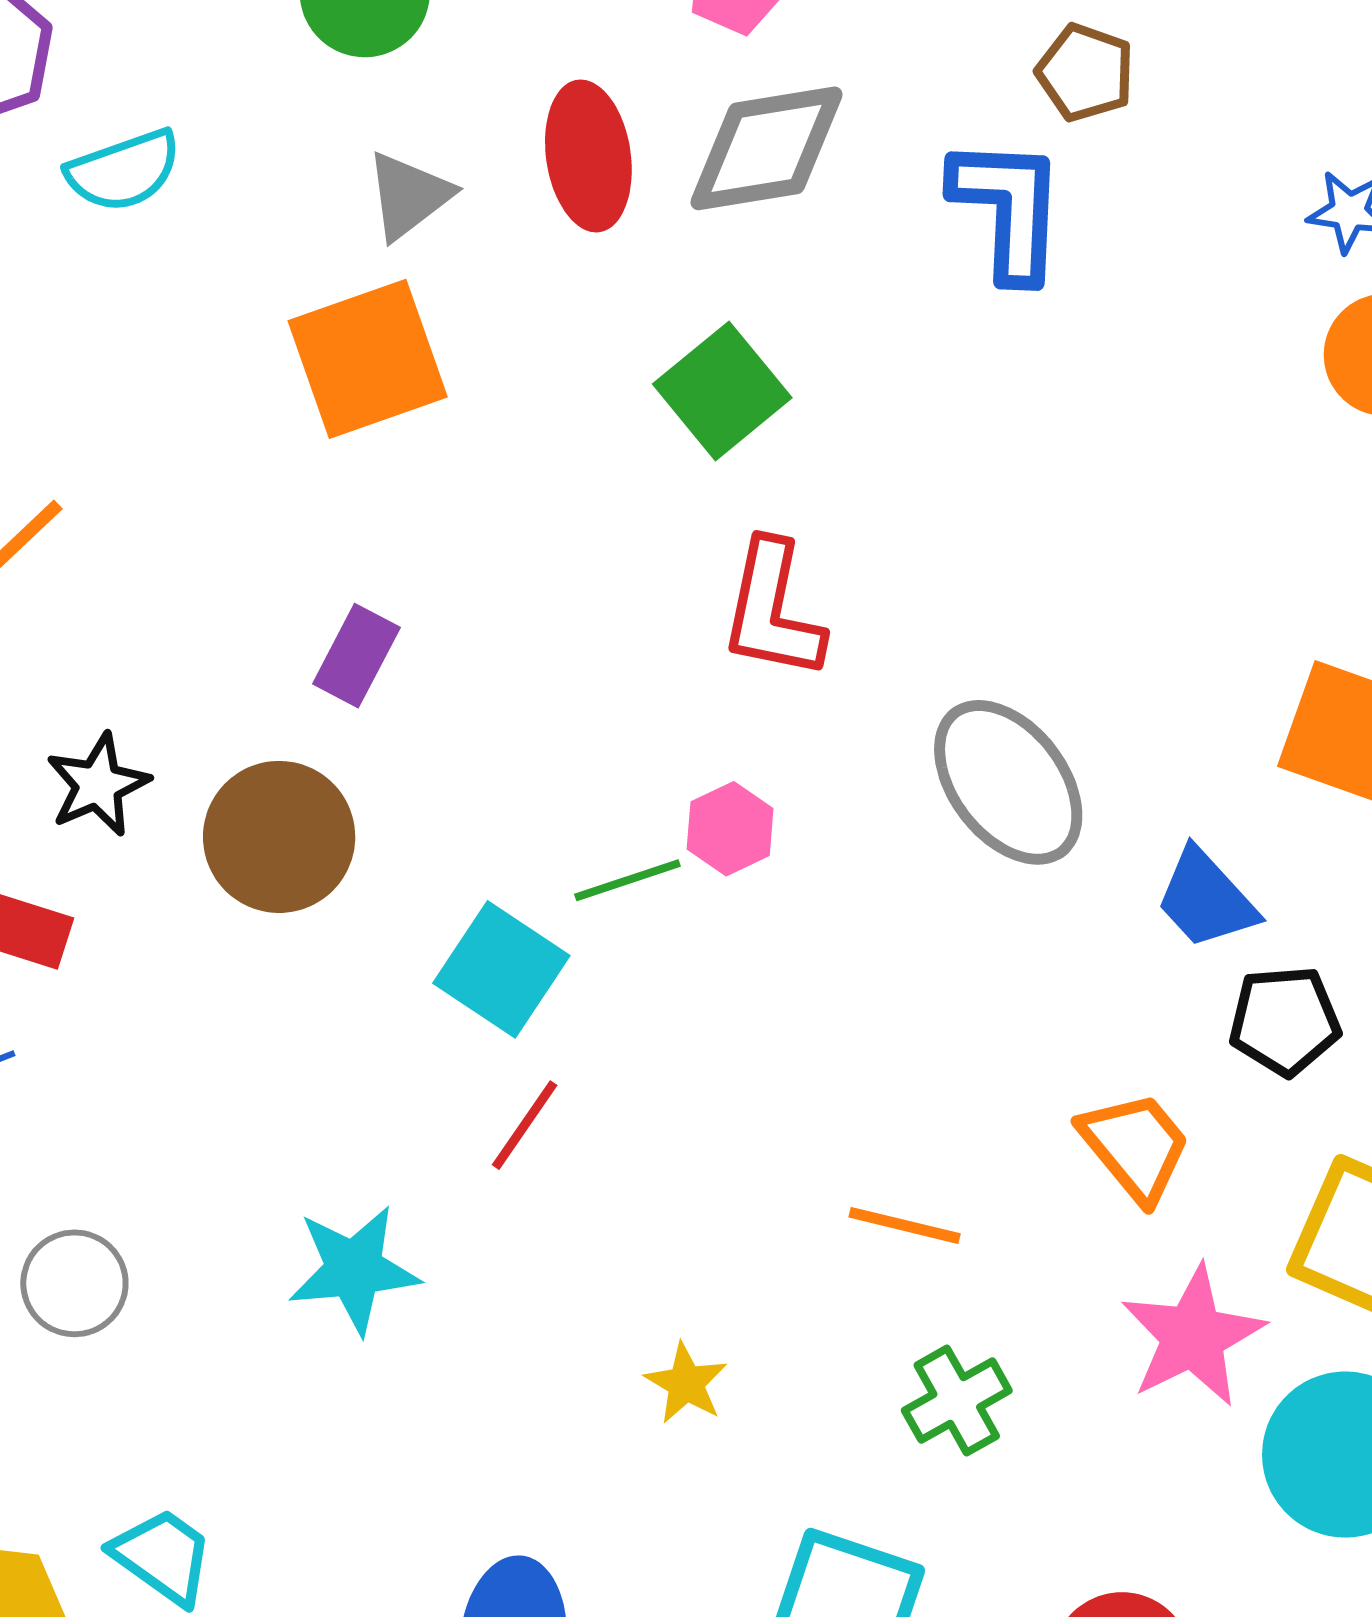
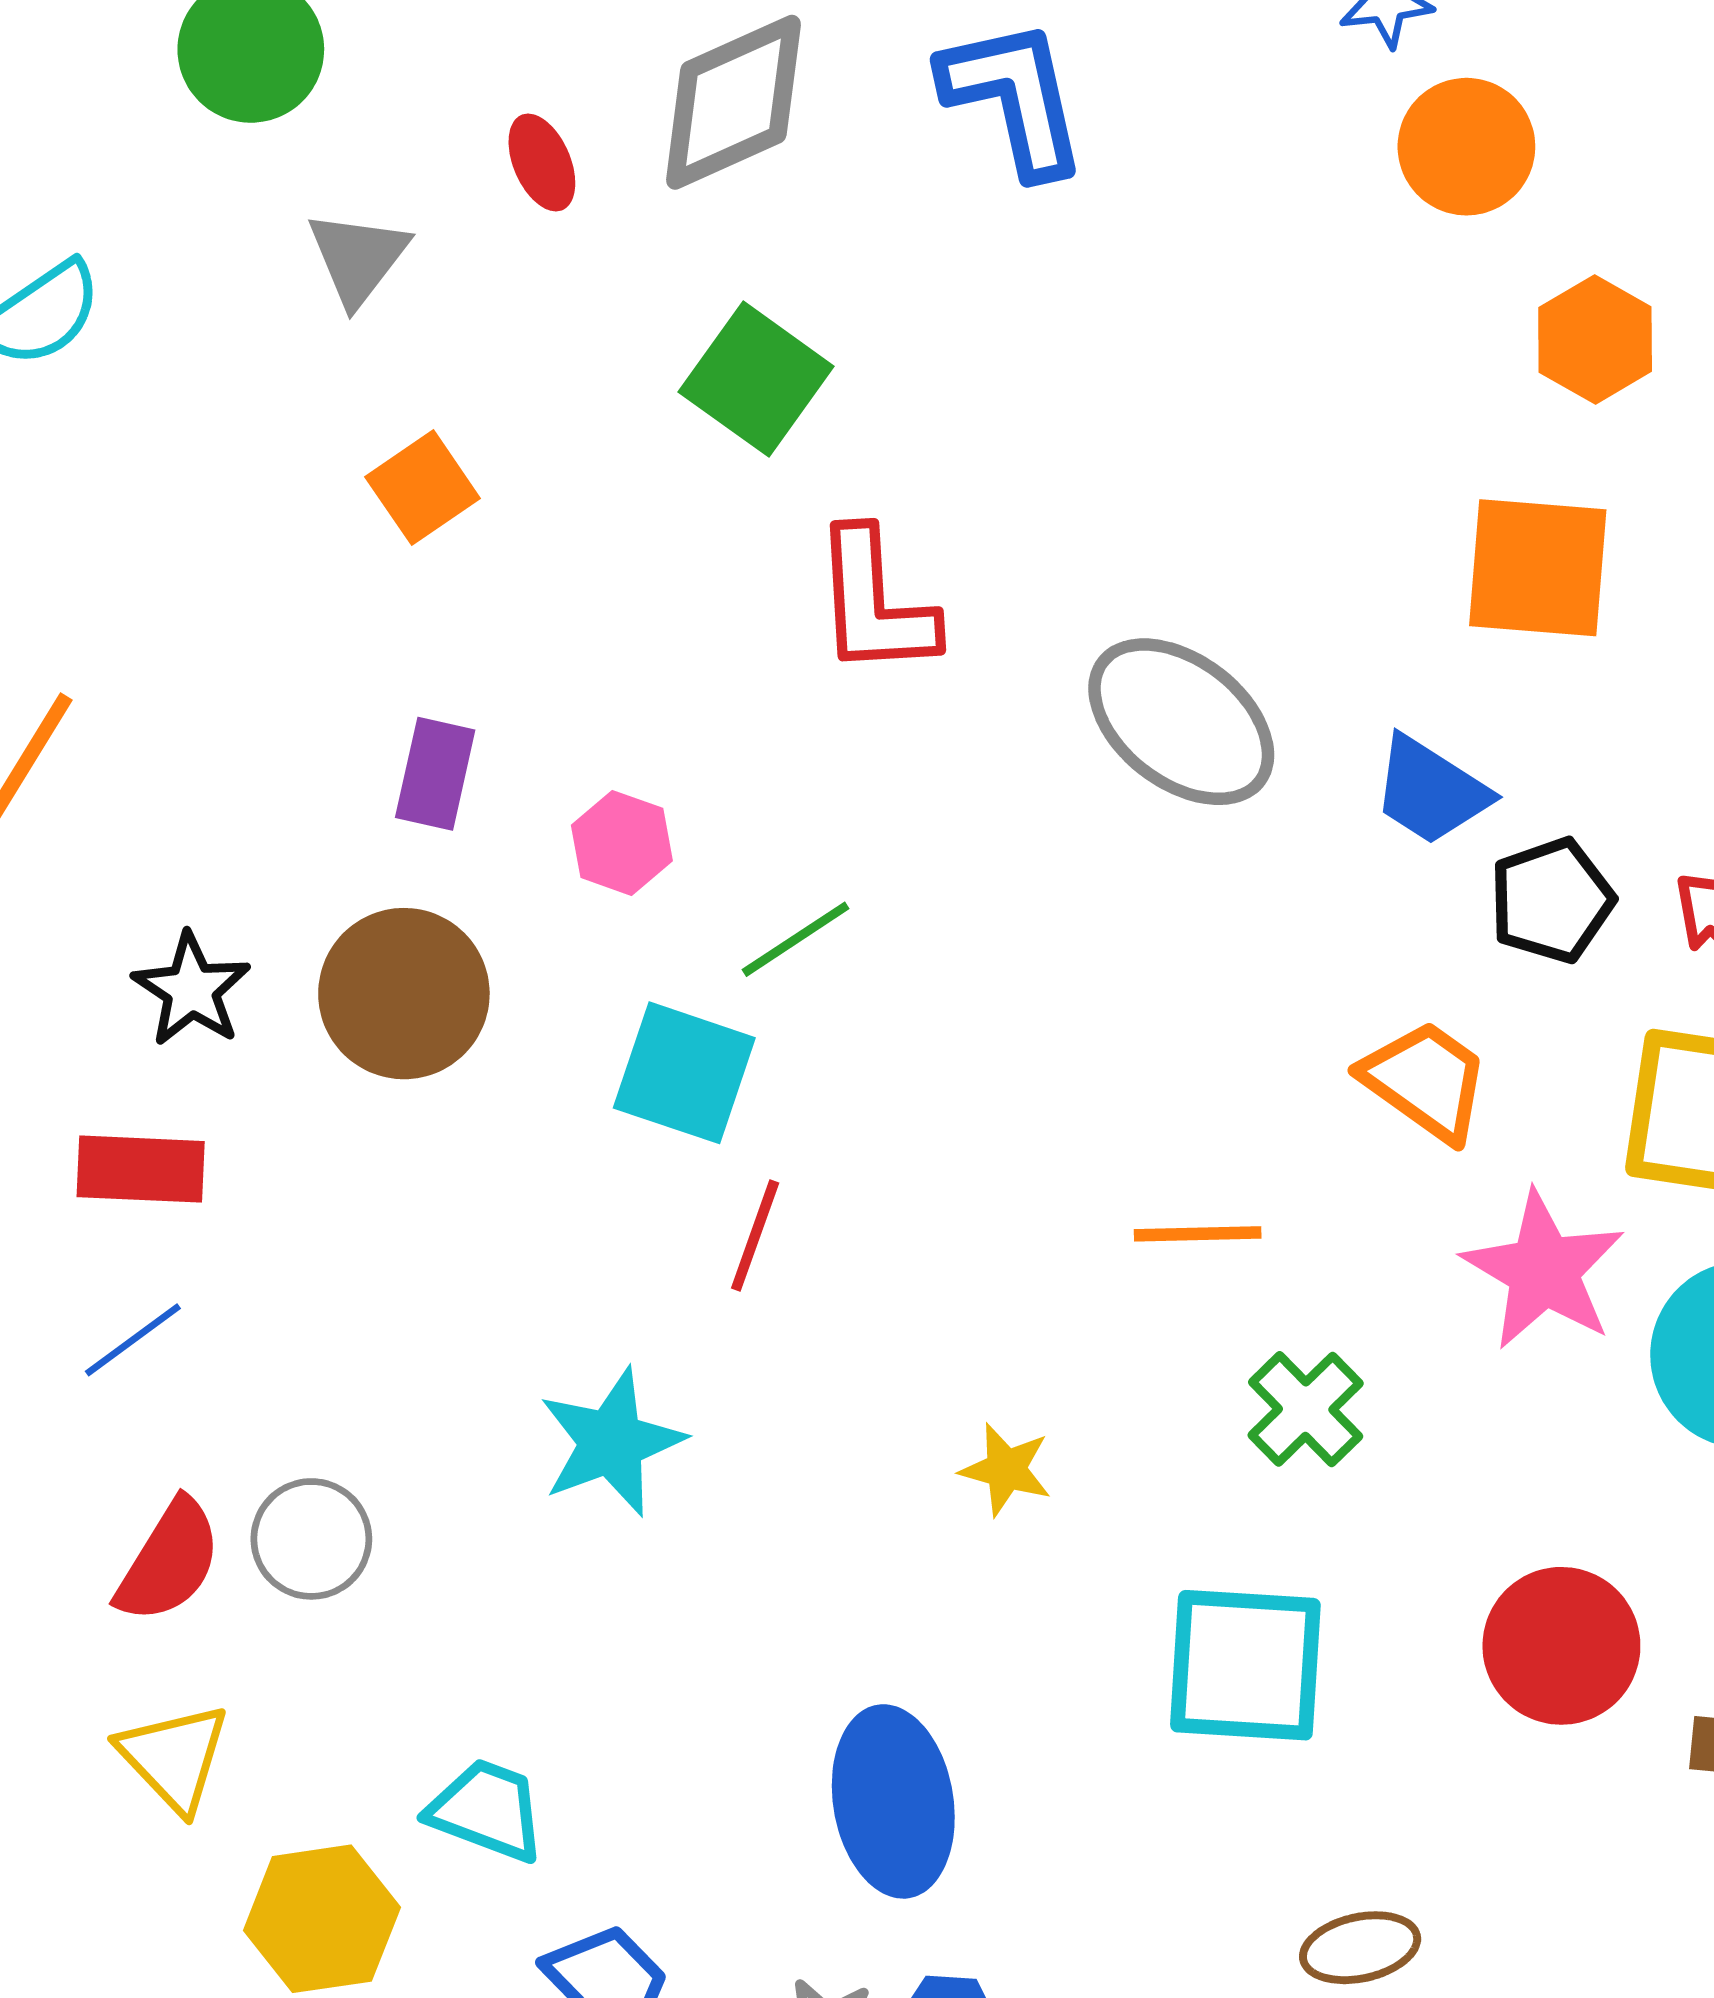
red ellipse: (588, 156) -> (542, 162), size x0.6
orange square: (368, 359) -> (423, 488), moved, size x0.6
pink hexagon: (730, 829) -> (622, 843), moved

